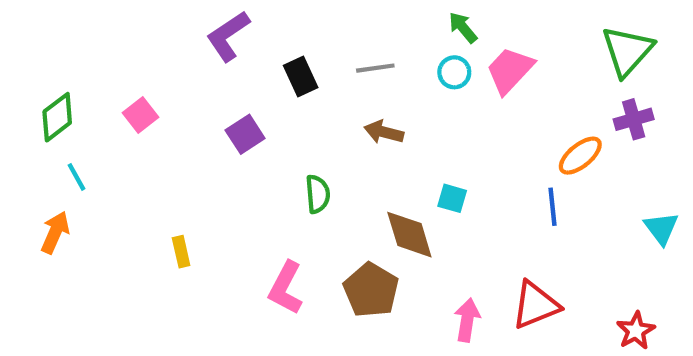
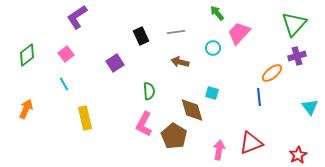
purple L-shape: (228, 36) -> (77, 17), moved
cyan circle: (454, 72) -> (213, 48), moved
cyan line: (76, 177) -> (64, 84), moved
yellow rectangle: (181, 252) -> (85, 118), size x1.6
pink L-shape: (286, 288) -> (144, 124), moved

